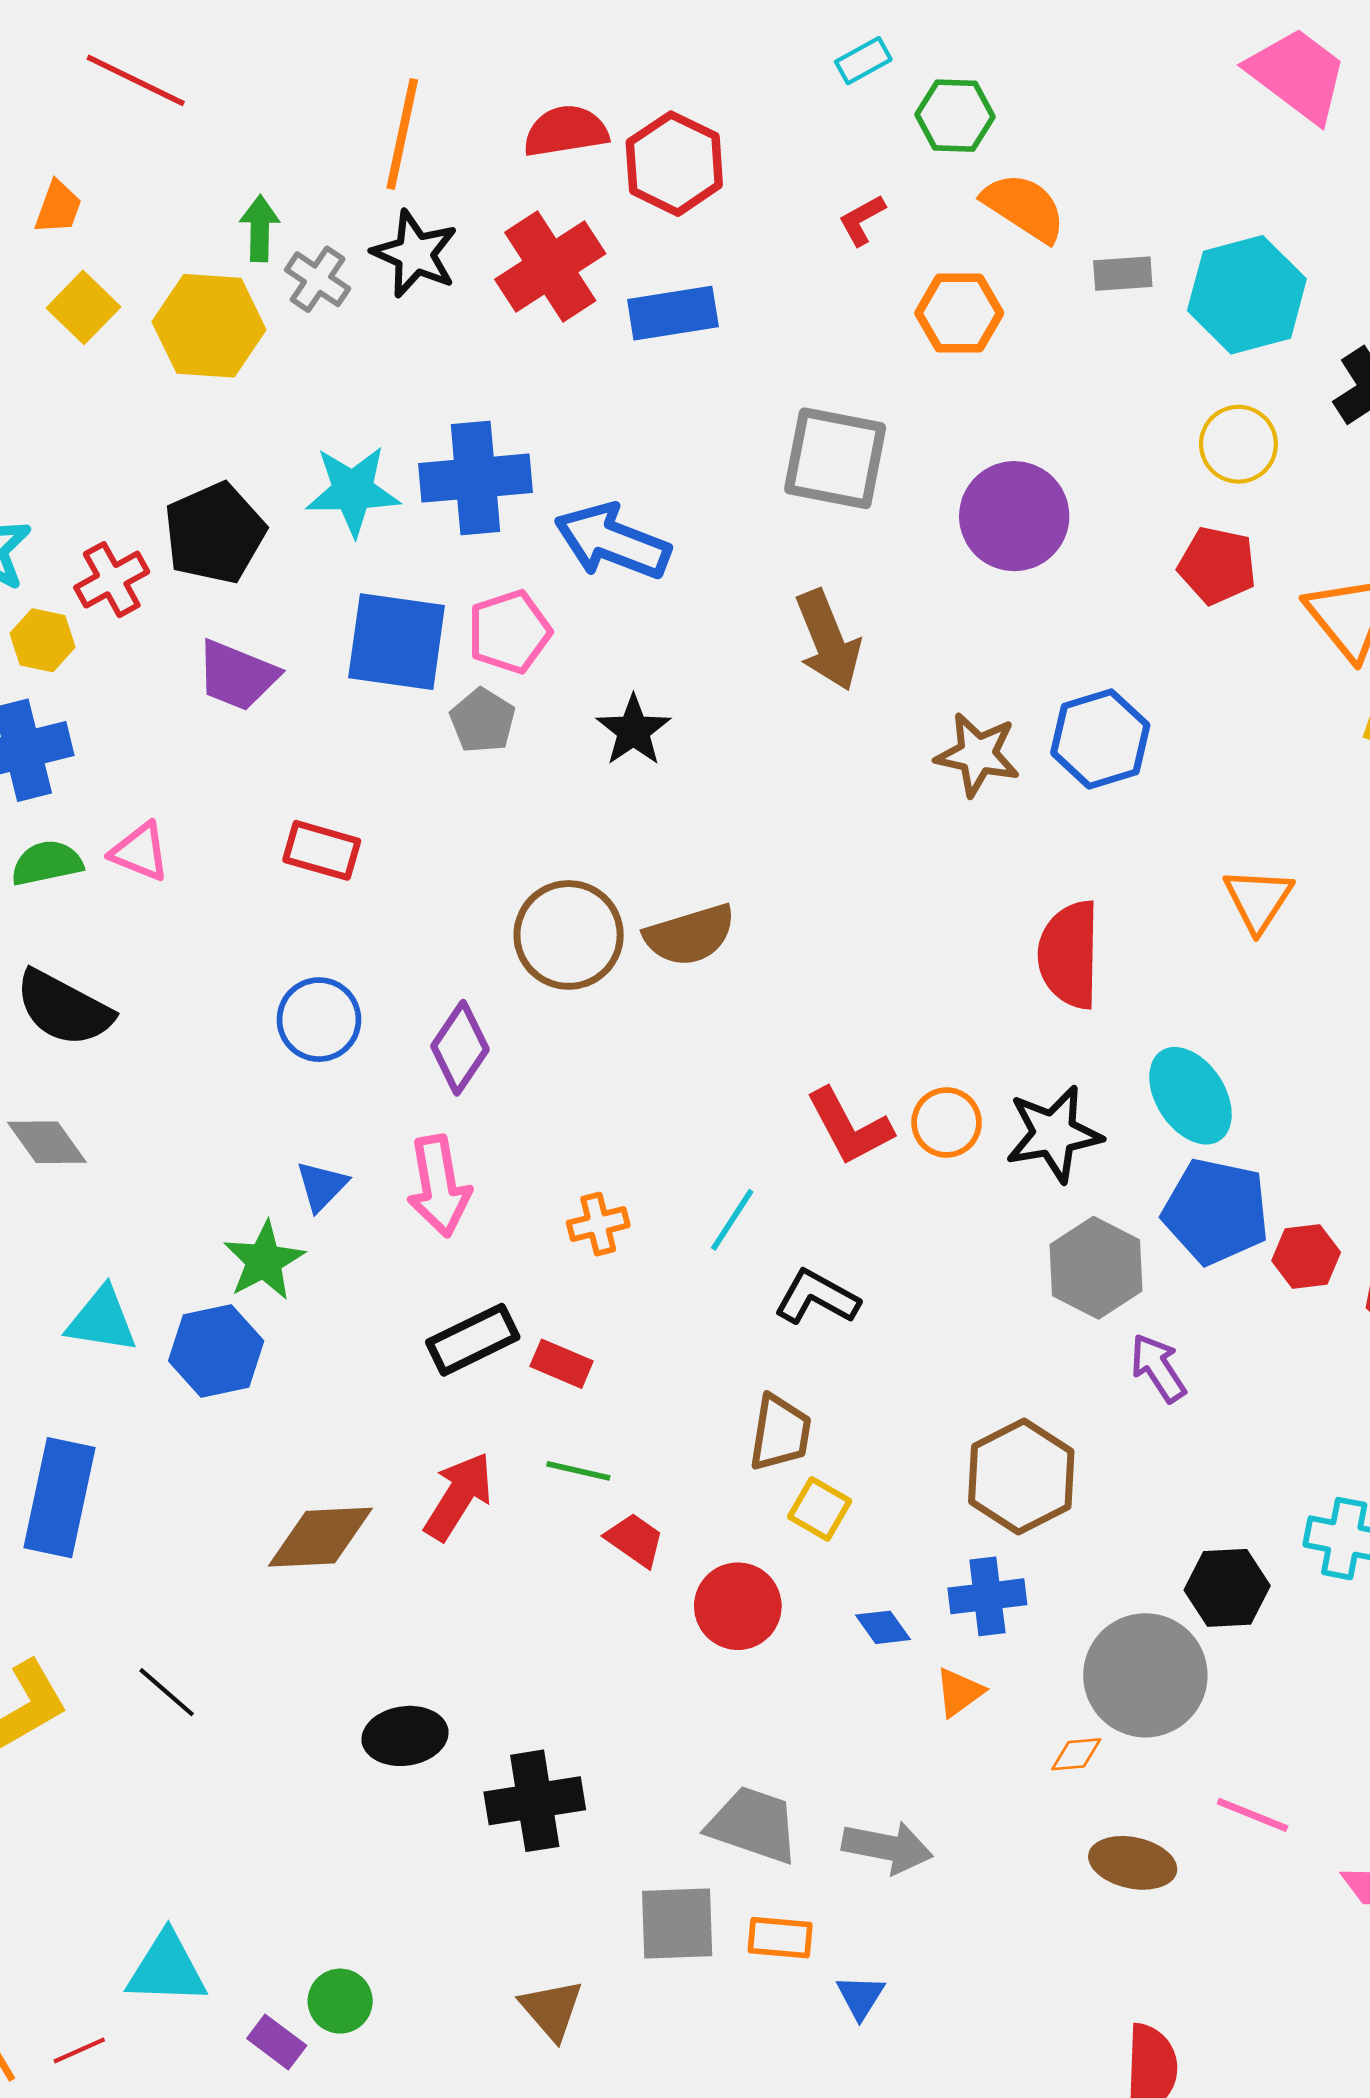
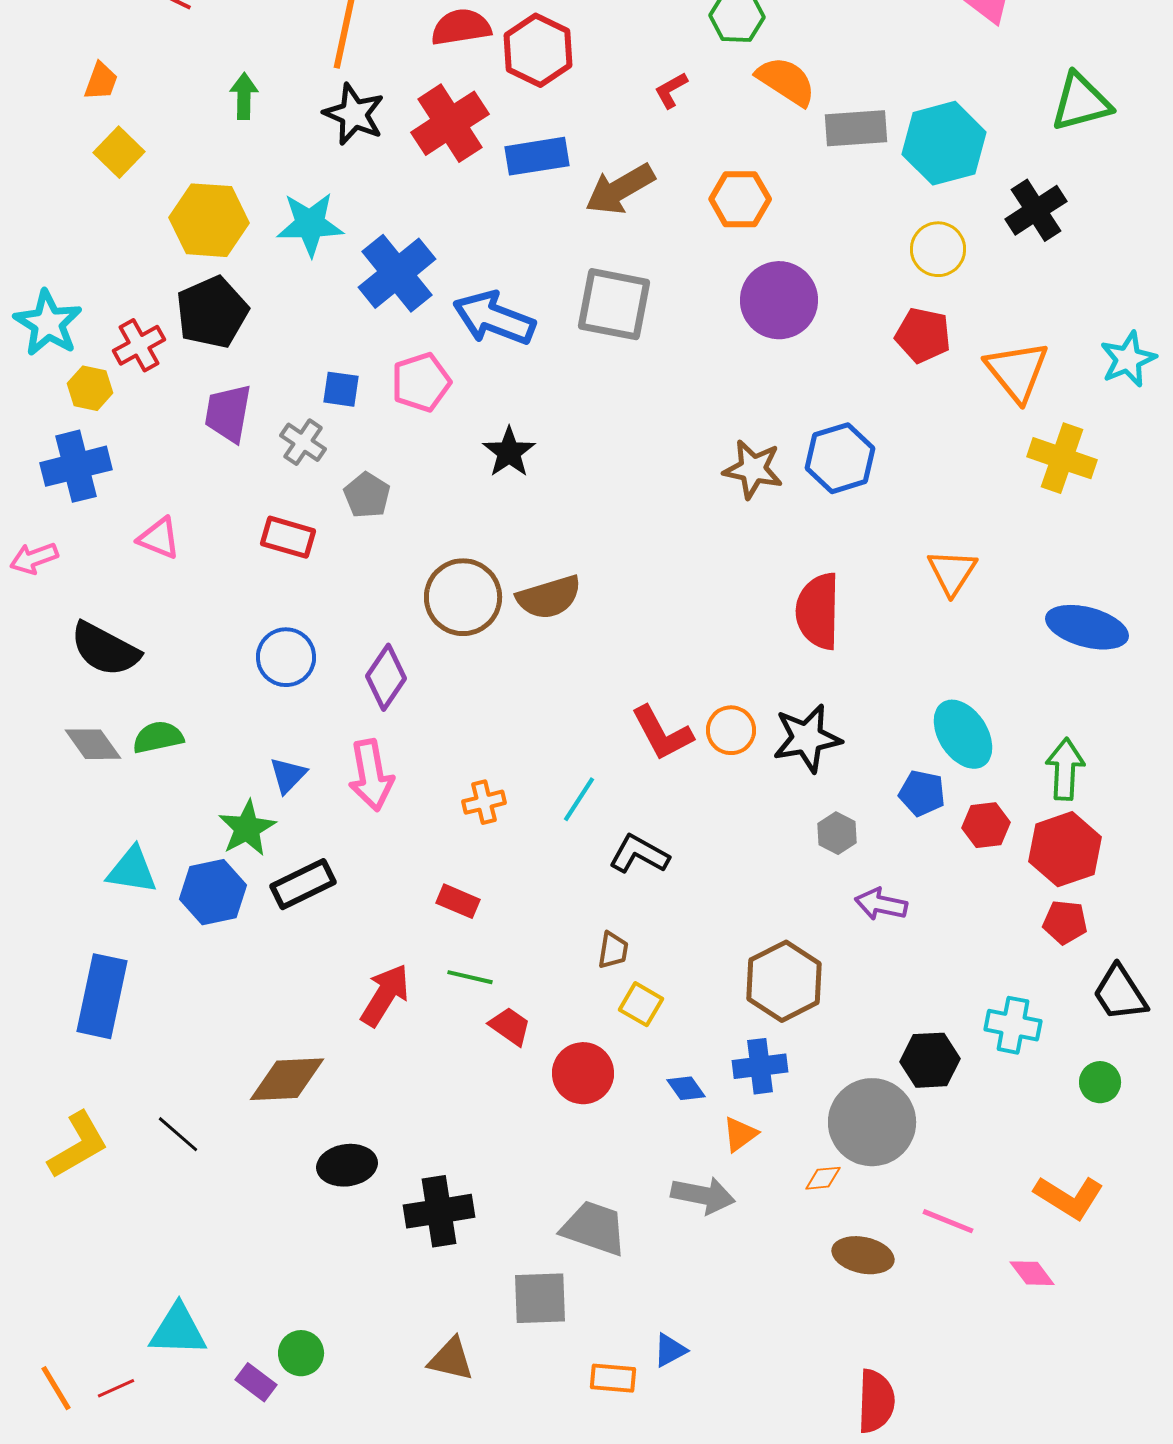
gray rectangle: (1123, 274) -> (856, 128), size x1.5
gray cross: (318, 279) -> (303, 442), moved
orange hexagon: (959, 313) -> (740, 199), moved
yellow hexagon: (209, 326) -> (209, 220), moved
gray square: (835, 458) -> (614, 304), moved
blue cross: (476, 478) -> (397, 273), turned -34
cyan star: (353, 491) -> (310, 224), moved
brown arrow: (828, 640) -> (620, 189), moved, turned 82
blue square: (397, 642) -> (341, 389), size x0.5
purple trapezoid: (237, 675) -> (228, 413), turned 78
gray pentagon: (483, 721) -> (367, 495), moved
green semicircle: (47, 863) -> (158, 737), moved
cyan ellipse: (1190, 1096) -> (963, 734), moved
blue pentagon: (1216, 1211) -> (922, 793), size x0.6
gray hexagon: (1096, 1268) -> (837, 833), size x0.6
black rectangle: (473, 1340) -> (303, 884), moved
purple arrow: (1158, 1368) -> (881, 904), turned -45
brown trapezoid: (780, 1433) -> (613, 950), size x0.7
brown diamond: (320, 1537) -> (287, 1079), moved
gray arrow: (887, 1847) -> (703, 1195), moved
orange rectangle: (780, 1938) -> (613, 1378), moved
blue triangle: (860, 1997) -> (670, 1350), turned 30
brown triangle: (552, 2010) -> (451, 1359), turned -36

